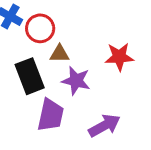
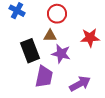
red circle: (40, 28) -> (57, 14), moved

